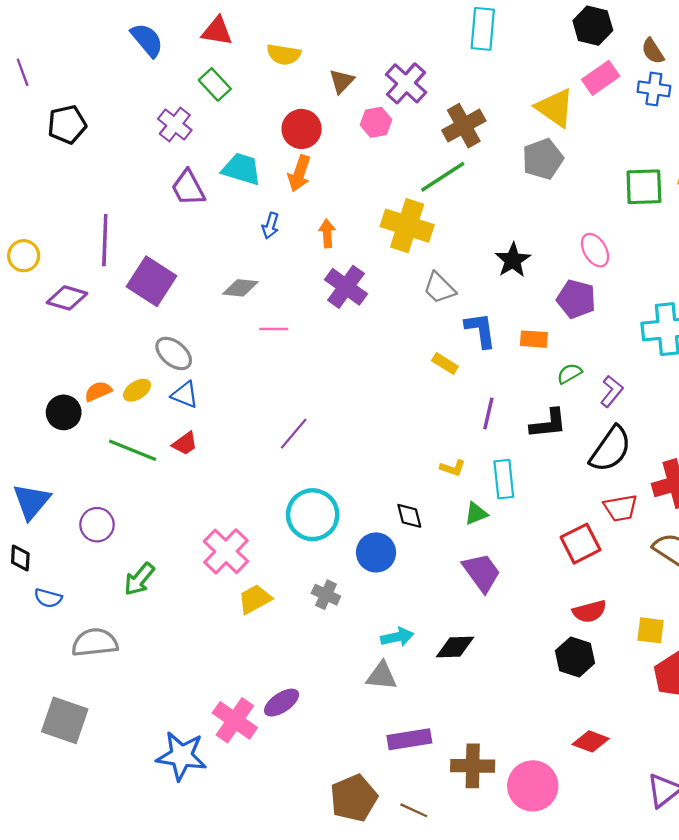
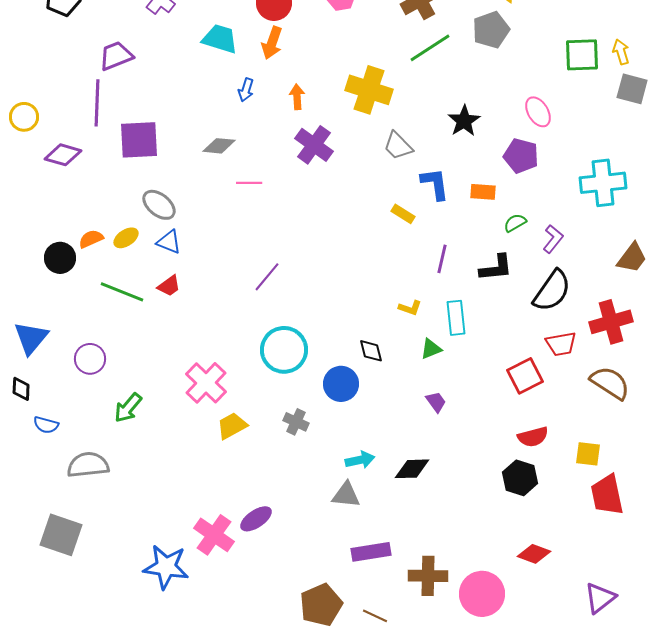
green line: (443, 177) -> (430, 48), moved
purple trapezoid: (188, 188) -> (116, 56), moved, turned 96
purple square: (151, 281) -> (139, 140), turned -36
purple trapezoid: (482, 572) -> (436, 402), size x0.6

